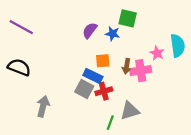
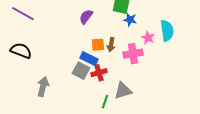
blue star: (112, 34) -> (130, 20), moved
brown arrow: (127, 66) -> (111, 45), moved

